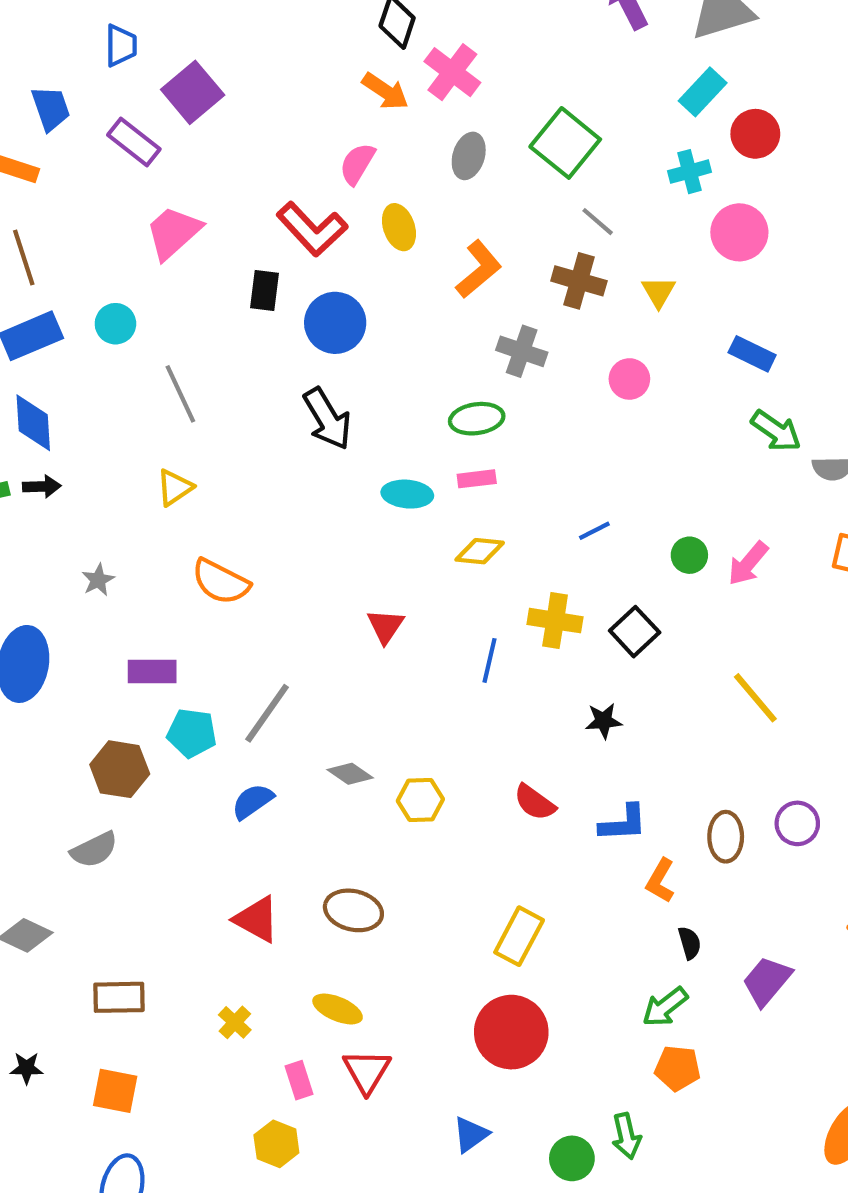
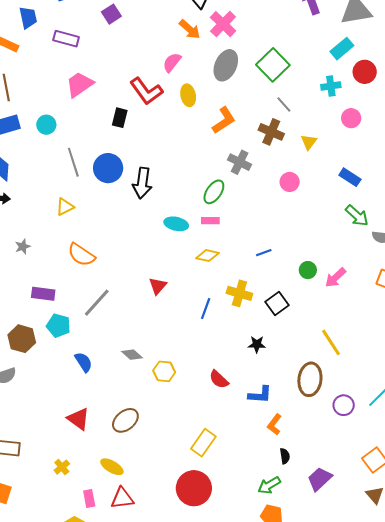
purple square: (193, 92) -> (111, 14), moved, size x0.7
purple rectangle: (134, 142) -> (66, 39), turned -30
gray ellipse: (469, 156) -> (226, 65), size x1.4
pink circle: (739, 232) -> (351, 118), size x0.7
blue circle: (335, 323) -> (108, 168), moved
black arrow: (327, 419) -> (142, 183), turned 32
green ellipse: (477, 419) -> (214, 192), turned -55
gray line: (267, 713) -> (97, 303), moved
blue semicircle: (253, 801) -> (84, 362), turned 85
brown ellipse: (726, 837) -> (310, 379), moved, size x1.4
brown ellipse: (353, 910) -> (125, 420), turned -60
red triangle: (367, 1071) -> (122, 498), turned 45

